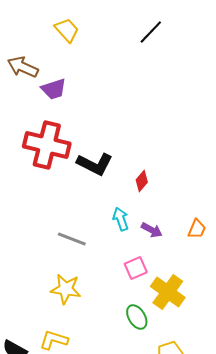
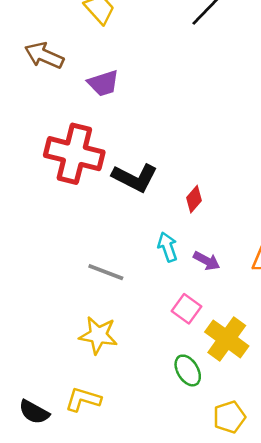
purple trapezoid: (54, 89) -> (103, 83), moved
pink square: (136, 268) -> (186, 309), turned -30

